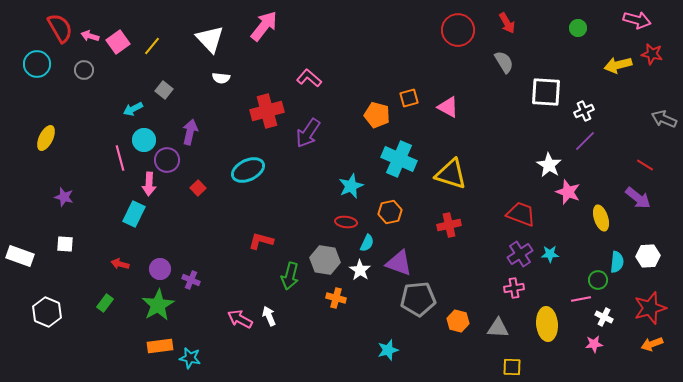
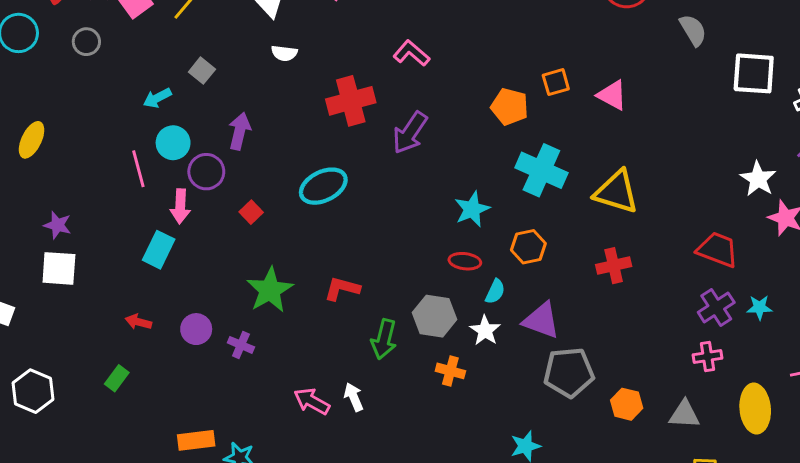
white square: (65, 244) -> (59, 268), moved, size x1.5
green star: (158, 305) -> (270, 290), moved

